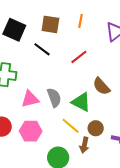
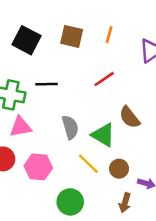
black line: (42, 49) -> (46, 84), moved, turned -42
pink triangle: (30, 99) -> (20, 127), moved
brown arrow: (84, 145) -> (125, 203), moved

